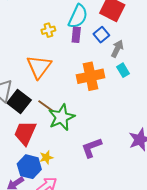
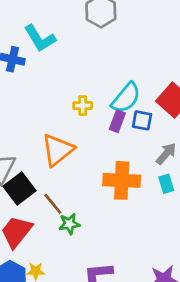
blue square: (101, 35) -> (142, 120), moved, turned 35
green star: (61, 117) -> (69, 224), size x0.6

